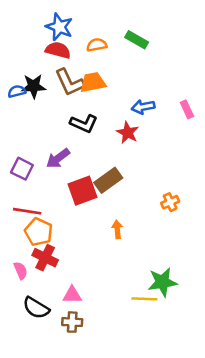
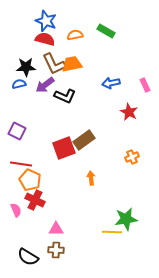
blue semicircle: (17, 91) -> (19, 84), moved
red star: (128, 133) -> (129, 112), moved
purple arrow: (58, 158) -> (45, 85), moved
black semicircle: (36, 308) -> (28, 257), moved

